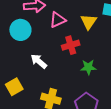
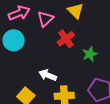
white arrow: (39, 61) -> (48, 75), moved

